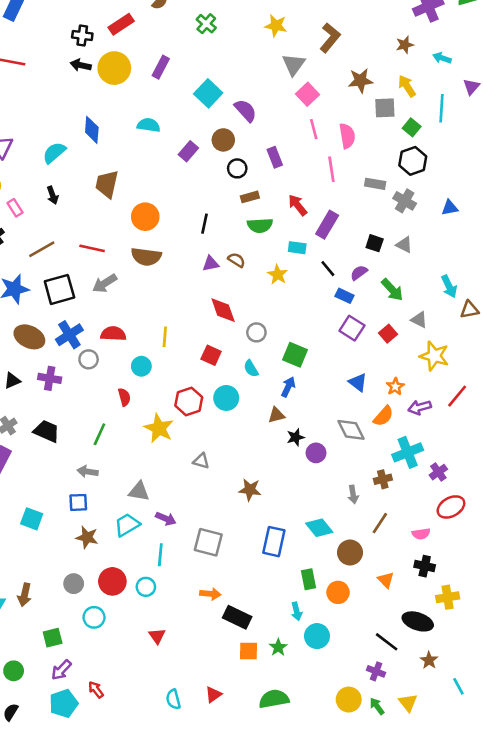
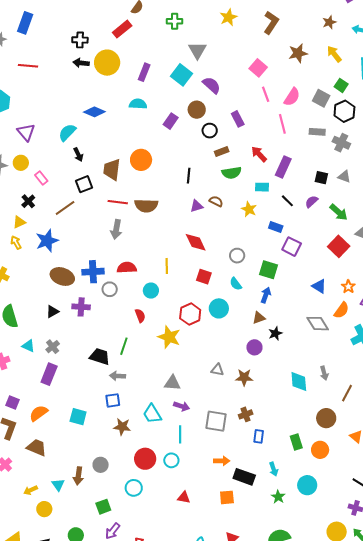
red rectangle: (121, 24) -> (122, 29), moved
green cross: (206, 24) -> (175, 21), turned -35
yellow star: (276, 26) -> (228, 17), turned -30
gray triangle: (294, 64) -> (197, 50), moved
purple rectangle: (161, 67) -> (144, 72), moved
gray square: (385, 108) -> (321, 98), moved, turned 36
blue diamond: (92, 130) -> (94, 112), turned -65
pink semicircle: (347, 136) -> (292, 97), turned 48
brown trapezoid: (107, 184) -> (112, 170), moved
black arrow: (53, 195) -> (78, 155), moved
orange circle: (145, 217) -> (141, 160), moved
red line: (92, 248) -> (118, 202), moved
gray arrow: (105, 283) -> (116, 229), turned -42
black square: (59, 289) -> (84, 184), moved, size x0.7
blue rectangle: (344, 296) -> (276, 227), moved
red diamond: (223, 310) -> (196, 242), moved
purple square: (352, 328) -> (292, 247), moved
red square: (388, 334) -> (339, 246), size x1.5
blue cross: (69, 335) -> (93, 272), turned 35
black trapezoid: (47, 431) -> (100, 356), moved
purple circle: (316, 453) -> (254, 347), moved
gray triangle: (201, 461) -> (217, 370), moved
brown cross: (383, 479) -> (246, 414), moved
gray triangle: (139, 491) -> (172, 383), moved
cyan trapezoid: (127, 525) -> (152, 414), turned -85
cyan diamond: (319, 528) -> (299, 381), moved, turned 40
blue rectangle: (274, 542) -> (259, 436), moved, size x0.6
gray circle: (74, 584) -> (101, 465), moved
cyan arrow: (297, 611) -> (274, 469), moved
red triangle: (157, 636) -> (184, 497), turned -40
orange square: (248, 651) -> (227, 497), moved

